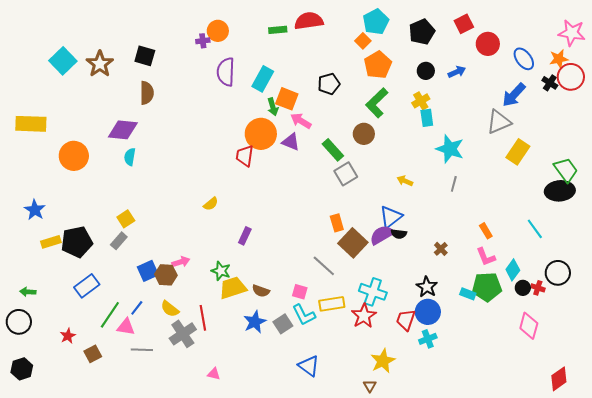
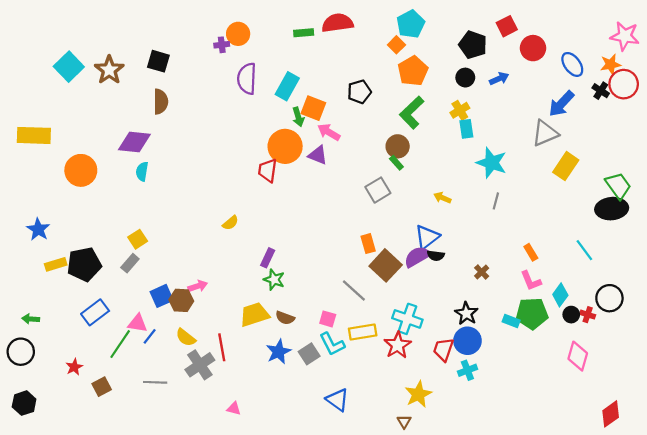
black pentagon: (422, 32) -> (473, 45), moved, turned -30
green rectangle: (333, 150) -> (396, 163), moved, size x0.6
green star: (221, 271) -> (274, 280), moved
pink triangle: (126, 327) -> (138, 323), moved

